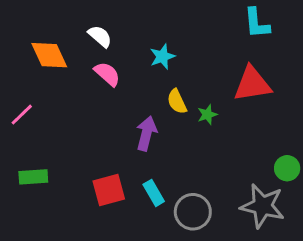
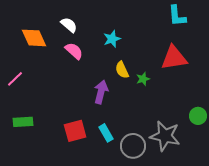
gray star: (262, 206) -> (165, 136), moved

